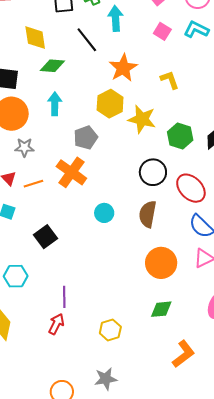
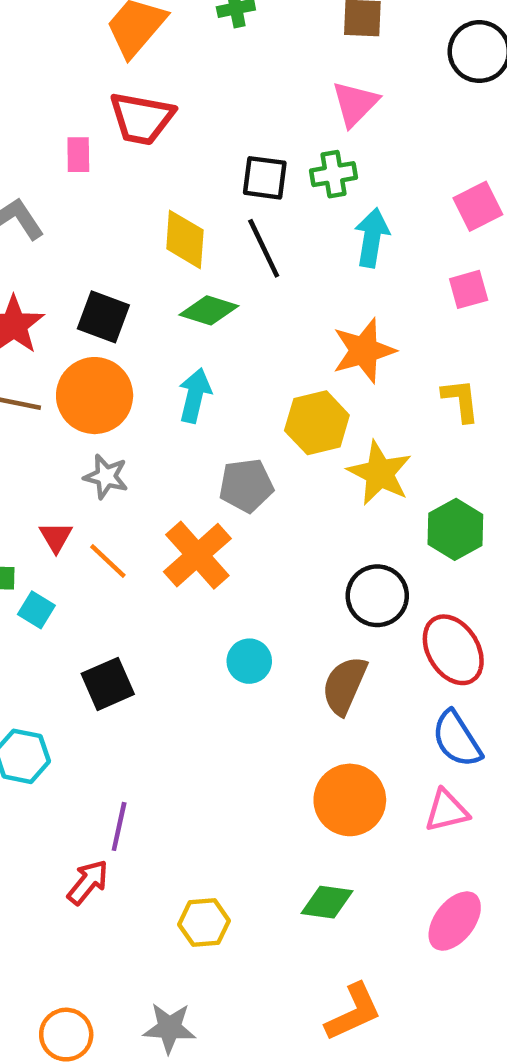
pink square: (162, 31) -> (469, 289), turned 30
black line: (87, 40) -> (264, 248), moved
orange line: (33, 184) -> (108, 561), turned 48

